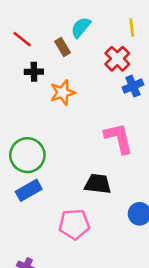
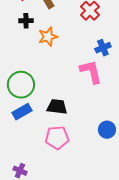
blue cross: (133, 86) -> (103, 48), moved
black trapezoid: (98, 184) -> (57, 107), moved

